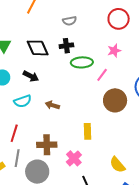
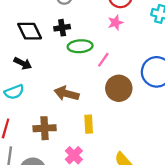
pink star: (114, 51) -> (115, 23), moved
brown arrow: (52, 105) -> (67, 94), moved, size x1.5
brown cross: (47, 145) -> (45, 128), moved

